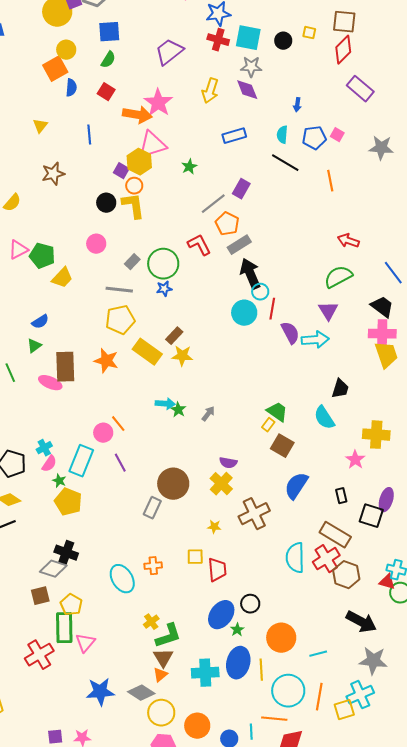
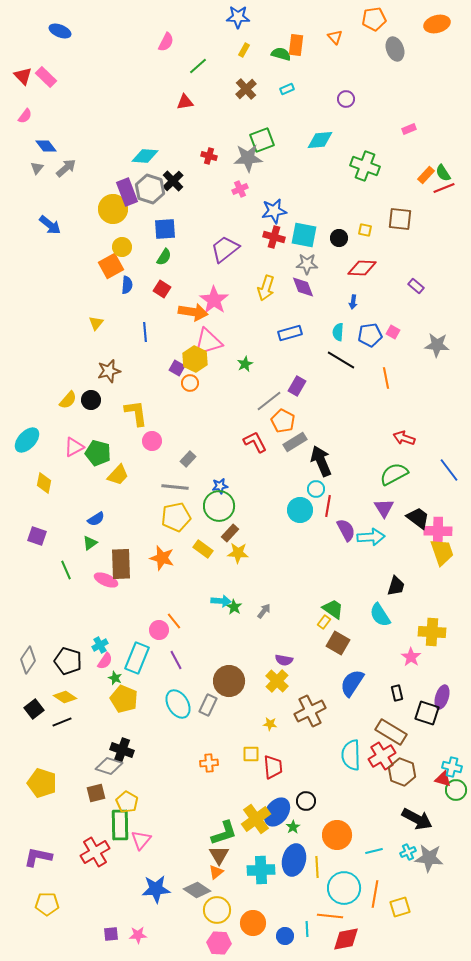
red diamond: (343, 50) -> (362, 268), moved, turned 48
purple rectangle: (360, 89) -> (416, 286), size x0.6
black circle: (106, 203) -> (91, 400), moved
yellow L-shape: (133, 206) -> (136, 413), moved
green circle: (163, 264) -> (219, 506), moved
black arrow: (250, 274) -> (321, 461), moved
black trapezoid: (382, 307) -> (418, 518), moved
yellow rectangle: (147, 352) -> (203, 549), size x0.7
cyan ellipse: (122, 579) -> (178, 704), moved
yellow cross: (151, 622) -> (256, 819), moved, size x1.8
cyan cross: (360, 695) -> (408, 852), moved, size x0.6

